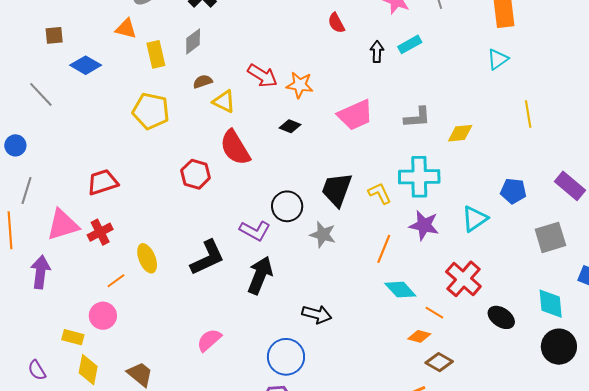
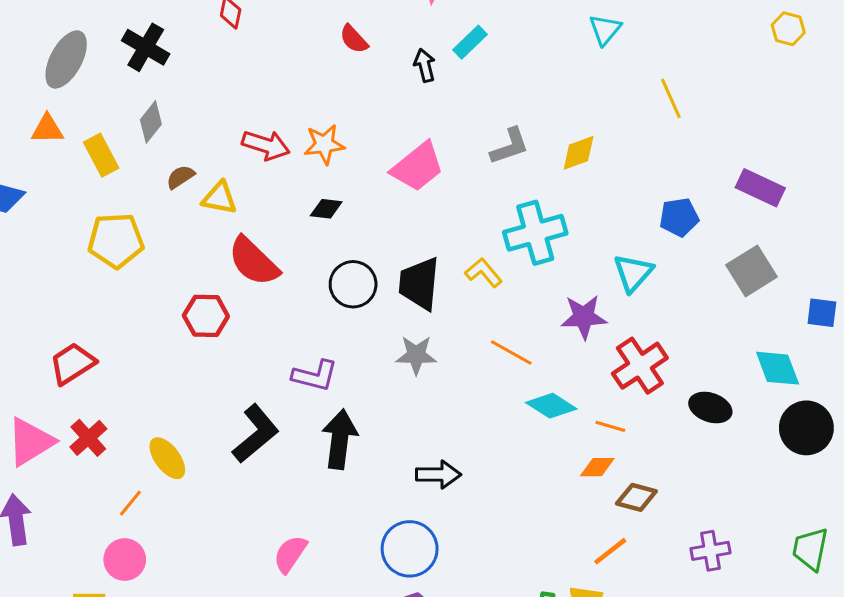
black circle: (287, 206) -> (353, 284), moved
purple star: (424, 225) -> (584, 317), moved
orange line: (384, 249) -> (511, 352), turned -68
red cross: (463, 279) -> (640, 366), turned 30

